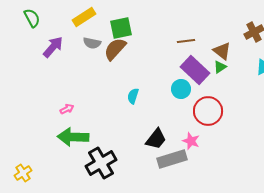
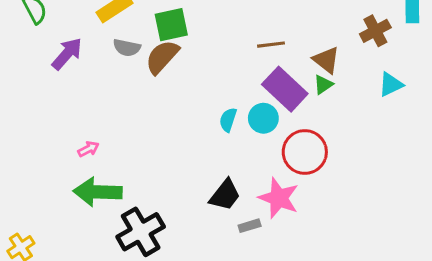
cyan semicircle: (133, 96) -> (228, 120), moved
pink star: (191, 141) -> (279, 198), size x1.5
gray rectangle: (172, 159) -> (250, 226), size x0.5

